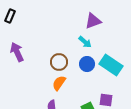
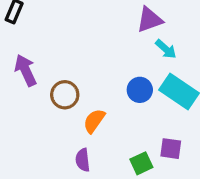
cyan arrow: (85, 42) -> (166, 49), moved
brown circle: (59, 62) -> (65, 95), moved

